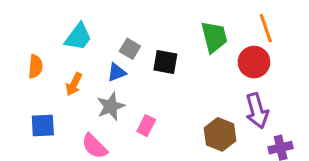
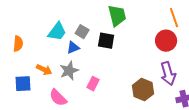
cyan trapezoid: (78, 37) -> (57, 32), moved
green trapezoid: (214, 37) -> (117, 16), moved
orange arrow: (74, 84) -> (44, 70), moved, turned -91

